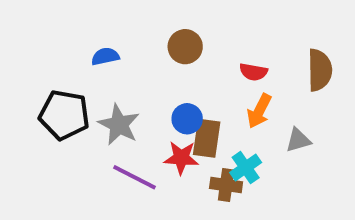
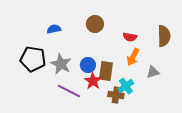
blue circle: (187, 119) -> (88, 65), moved
red star: (181, 158) -> (93, 81), turned 30

